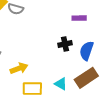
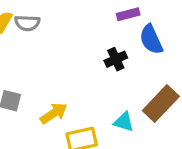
blue semicircle: (87, 51) -> (151, 39), moved, turned -30

